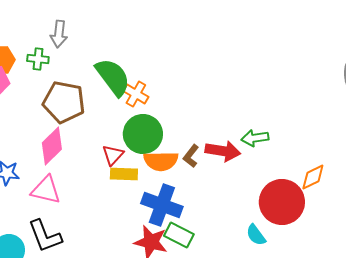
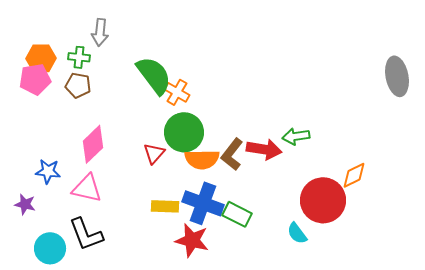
brown pentagon: (64, 102) -> (78, 85), moved, size x0.6
brown L-shape: (191, 156) -> (232, 154), size x1.4
yellow rectangle: (124, 174) -> (165, 206), moved
green rectangle: (179, 235) -> (237, 214), moved

